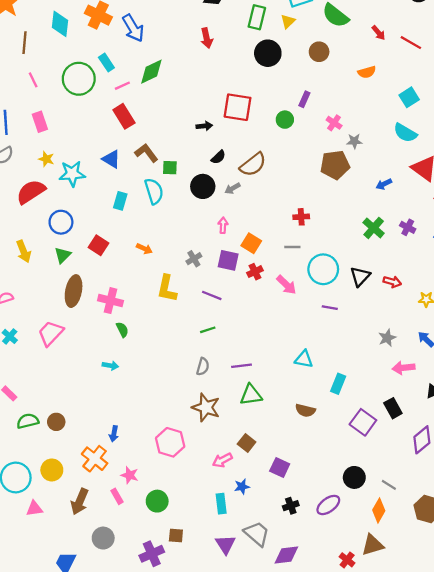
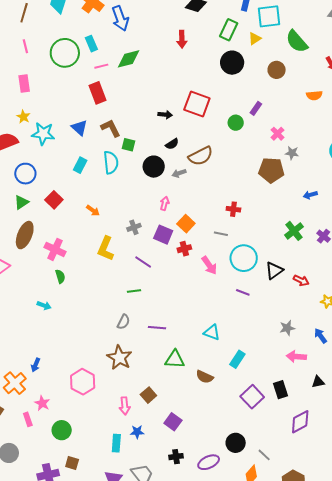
green triangle: (251, 395) -> (175, 359), moved
pink arrow: (222, 460) -> (125, 406), turned -78

